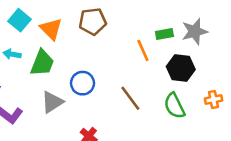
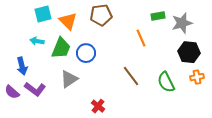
cyan square: (20, 20) -> (43, 14), turned 36
green rectangle: (164, 34) -> (158, 16), moved
black hexagon: (181, 68) -> (189, 52), moved
blue circle: (83, 83) -> (86, 53), moved

